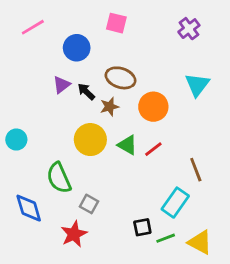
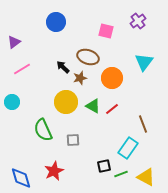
pink square: (116, 23) -> (106, 31), moved
pink line: (33, 27) -> (22, 69), moved
blue circle: (77, 48) -> (56, 22), moved
purple triangle: (62, 85) -> (14, 42), moved
gray square: (89, 204) -> (73, 140), moved, turned -32
blue diamond: (29, 208) -> (21, 178), moved

